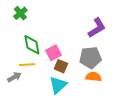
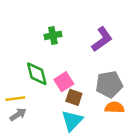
green cross: (20, 13) -> (53, 35), moved, turned 32
purple L-shape: (97, 28) -> (102, 39), moved
yellow line: (27, 65) -> (15, 99), moved

